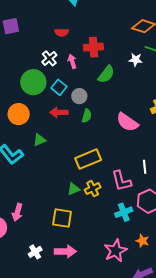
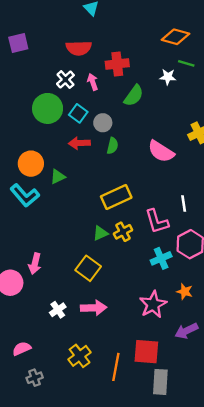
red semicircle: (62, 32) -> (79, 48), size x1.5
orange circle: (19, 114) -> (31, 164), moved
yellow square: (62, 218) -> (88, 268), turned 30

